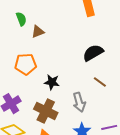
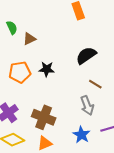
black star: (52, 82) -> (47, 69), moved
gray arrow: (79, 102) -> (87, 105), moved

